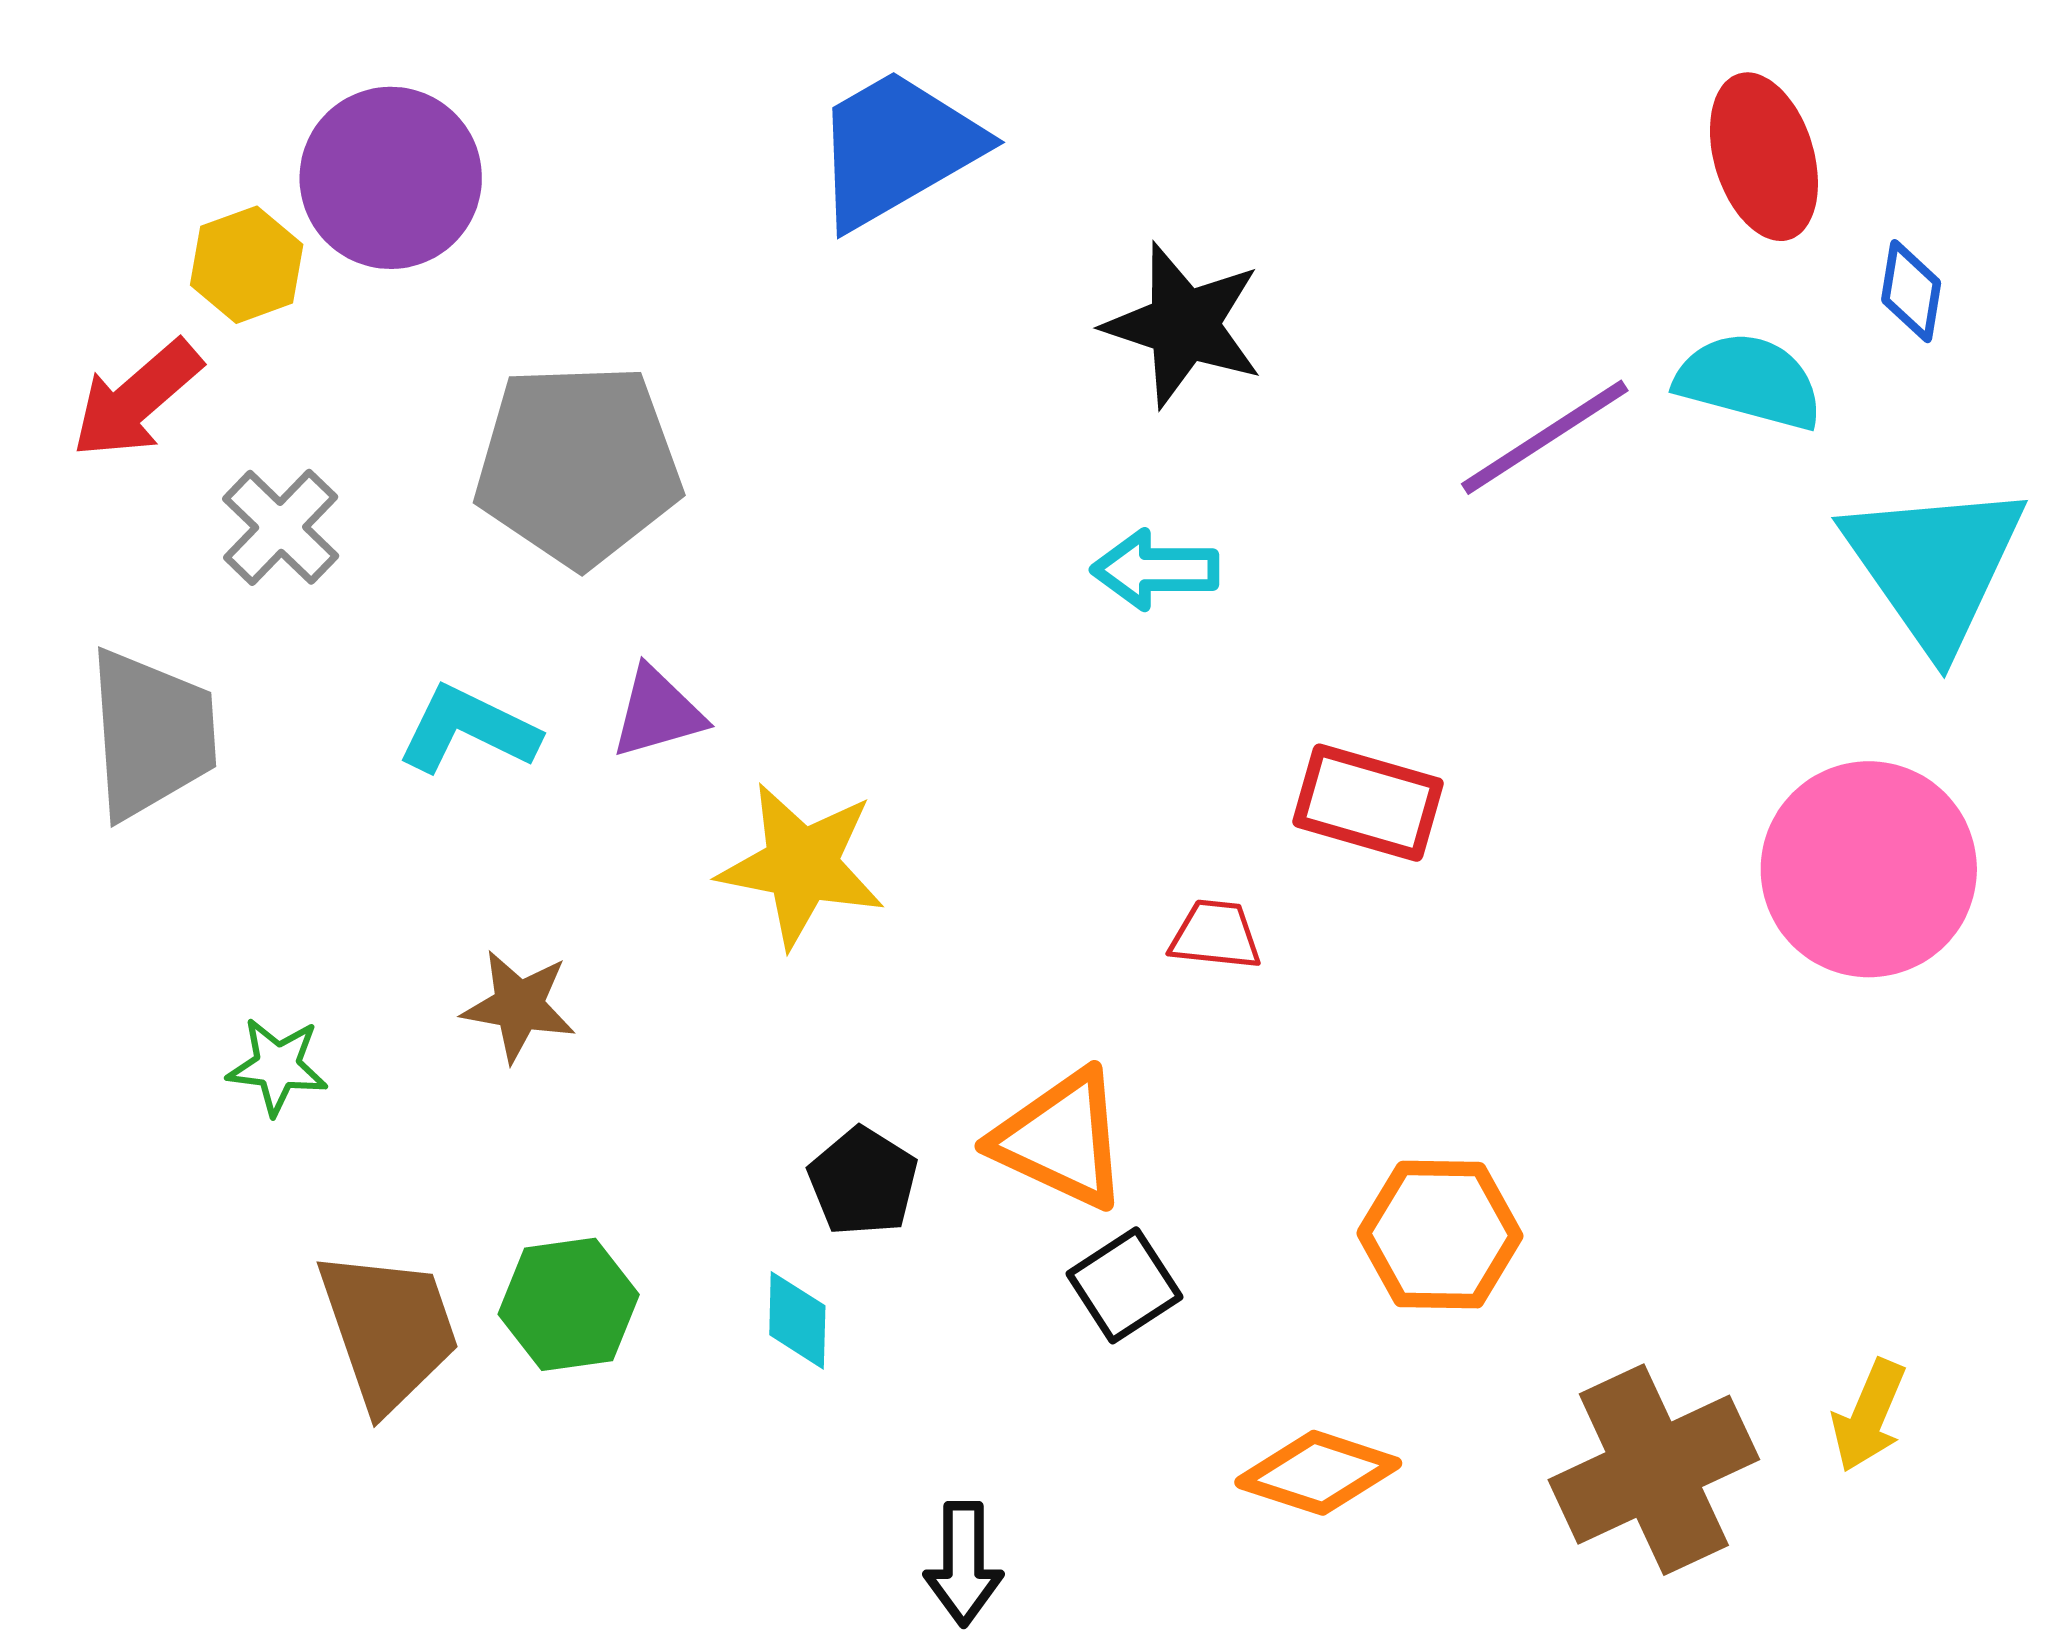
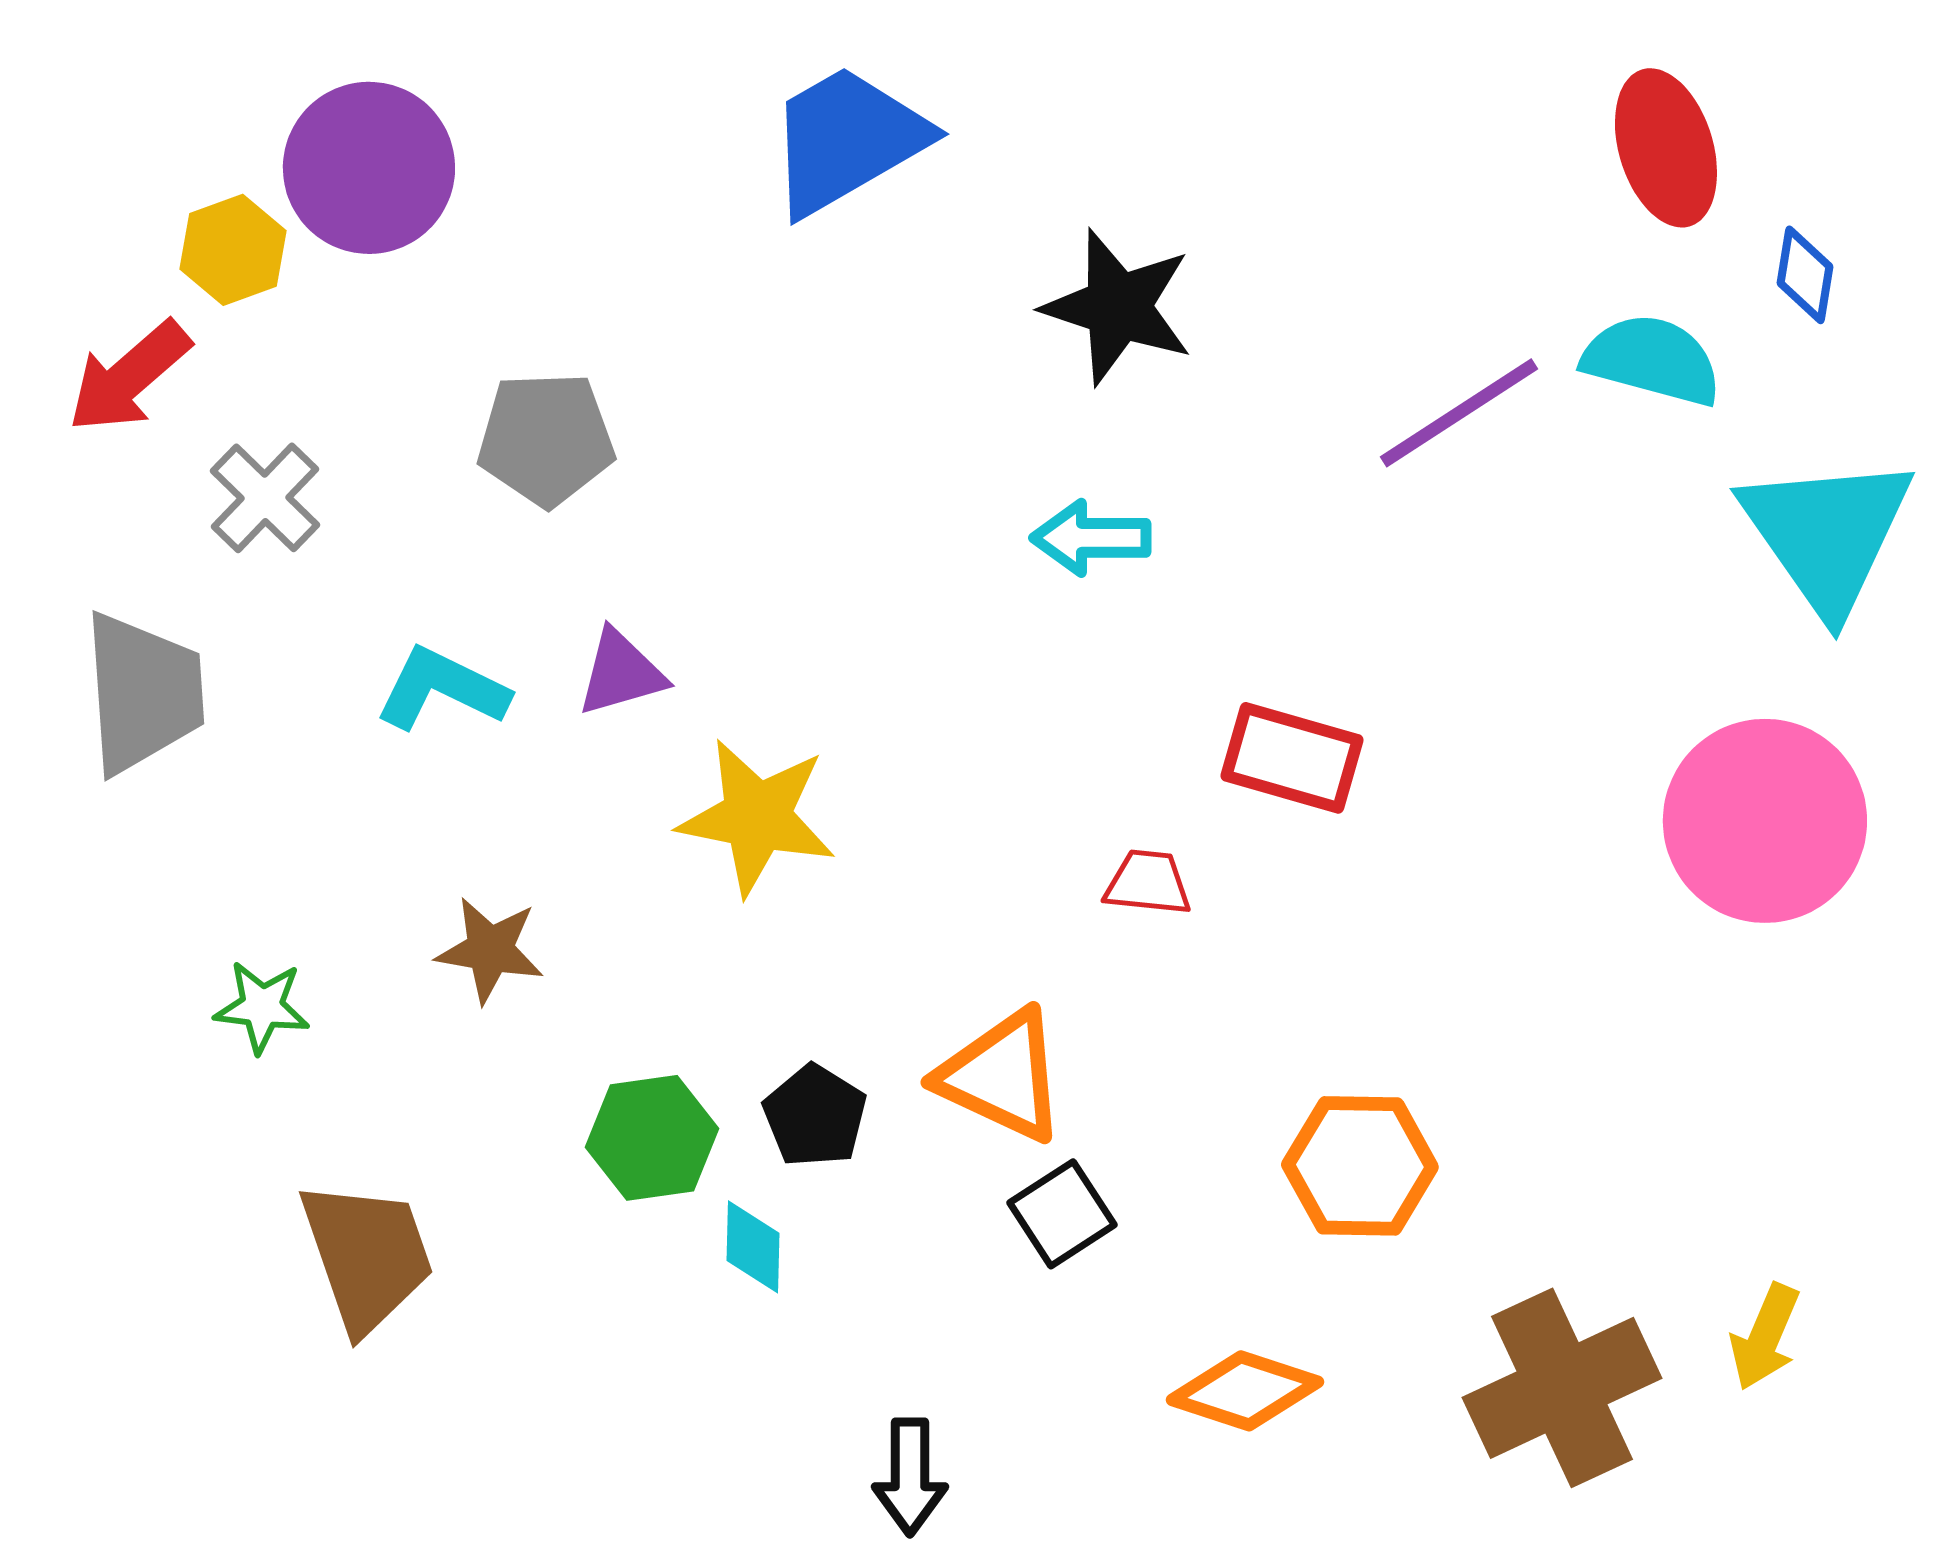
gray pentagon: (578, 465) -> (546, 439), size x0.7
green hexagon: (569, 1304) -> (652, 1138), moved

